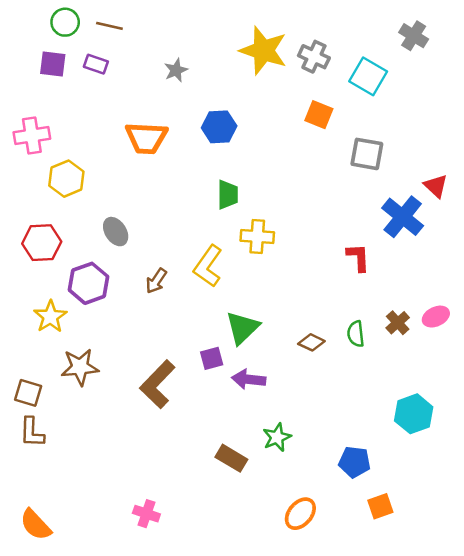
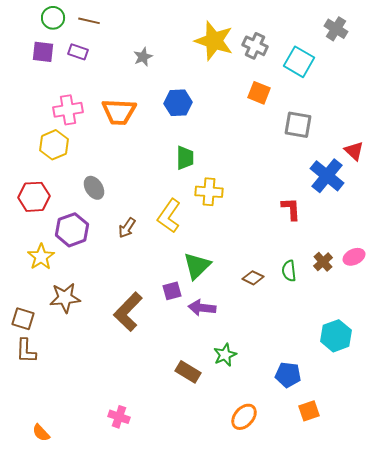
pink cross: (32, 135) -> (68, 110), moved
orange semicircle: (36, 525) -> (41, 433), moved, size x0.7

